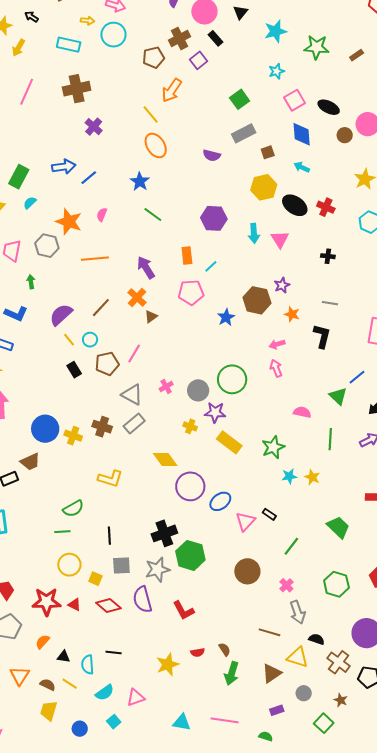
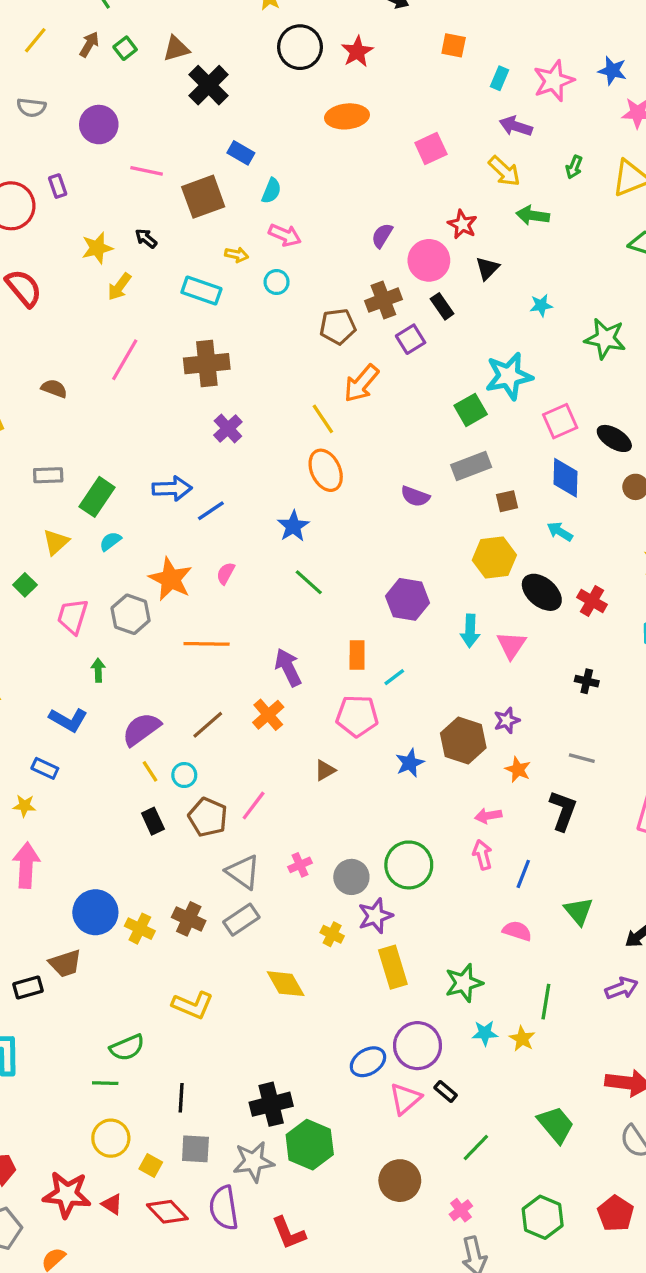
cyan star: (275, 31) -> (541, 305), size x0.6
cyan circle: (113, 35) -> (277, 282), size x0.6
cyan star: (277, 71) -> (509, 376), moved, size x1.8
brown triangle: (151, 316) -> (325, 770), moved
brown pentagon: (107, 364) -> (208, 817), turned 30
blue line: (357, 377) -> (523, 874), moved, turned -36
purple star: (215, 412) -> (375, 916), turned -30
green line: (330, 439) -> (546, 1002), moved
yellow rectangle: (229, 442) -> (393, 967), turned 30
purple circle: (190, 486) -> (418, 1046), moved

